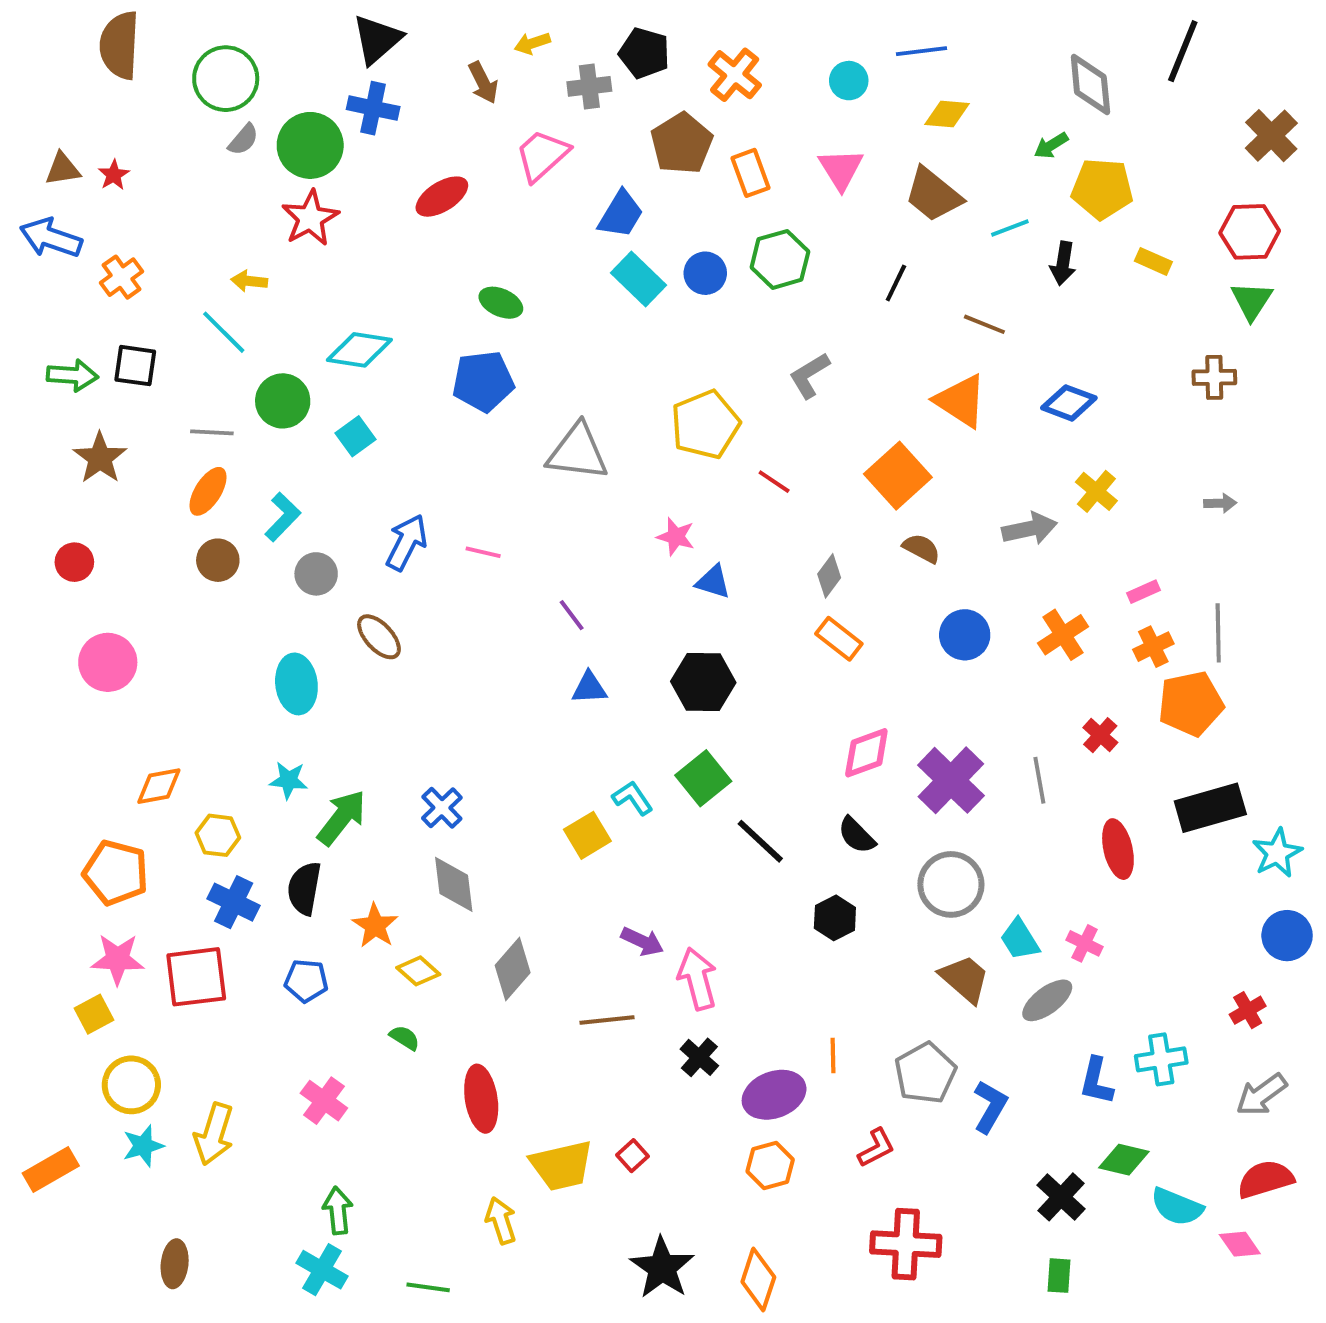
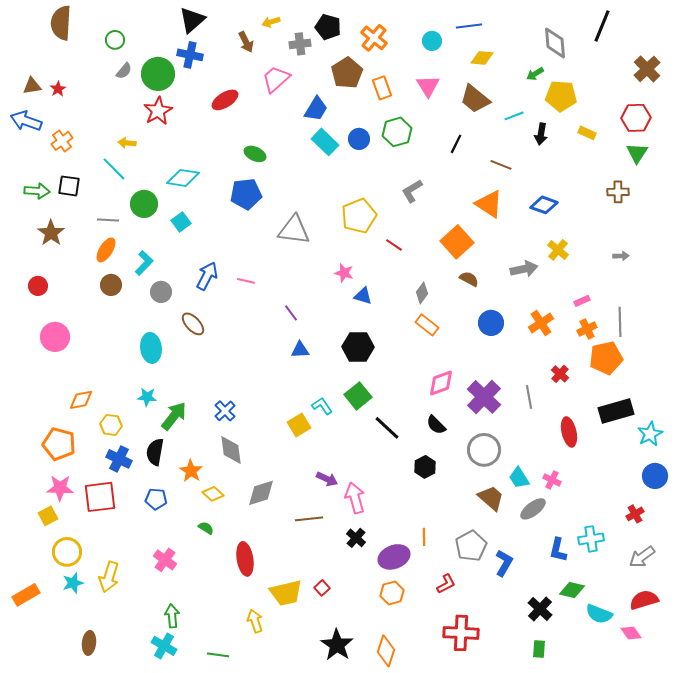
green circle: (226, 79) -> (115, 40), size x0.6
gray diamond: (513, 969) -> (261, 493), turned 32

